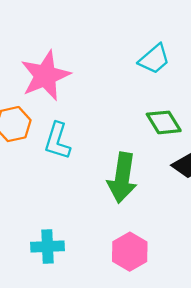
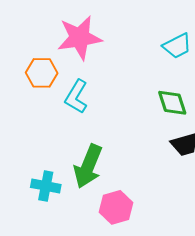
green arrow: (122, 178) -> (88, 166), moved

